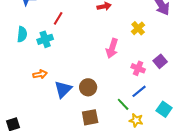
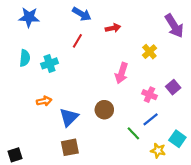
red line: (58, 18) -> (77, 41), moved
brown circle: (88, 87) -> (104, 110), moved
brown square: (90, 117) -> (70, 147), moved
yellow star: (136, 120) -> (158, 151), moved

